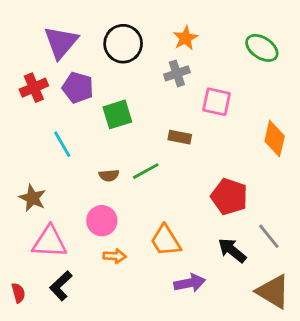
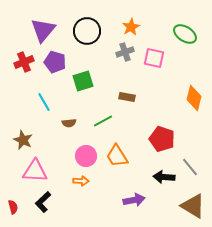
pink square: (217, 102) -> (154, 58), moved
brown semicircle: (109, 175) -> (69, 123), moved
pink circle: (102, 221) -> (86, 156), moved
orange trapezoid: (166, 240) -> (117, 156), moved
black arrow: (232, 250) -> (164, 177), turned -35

